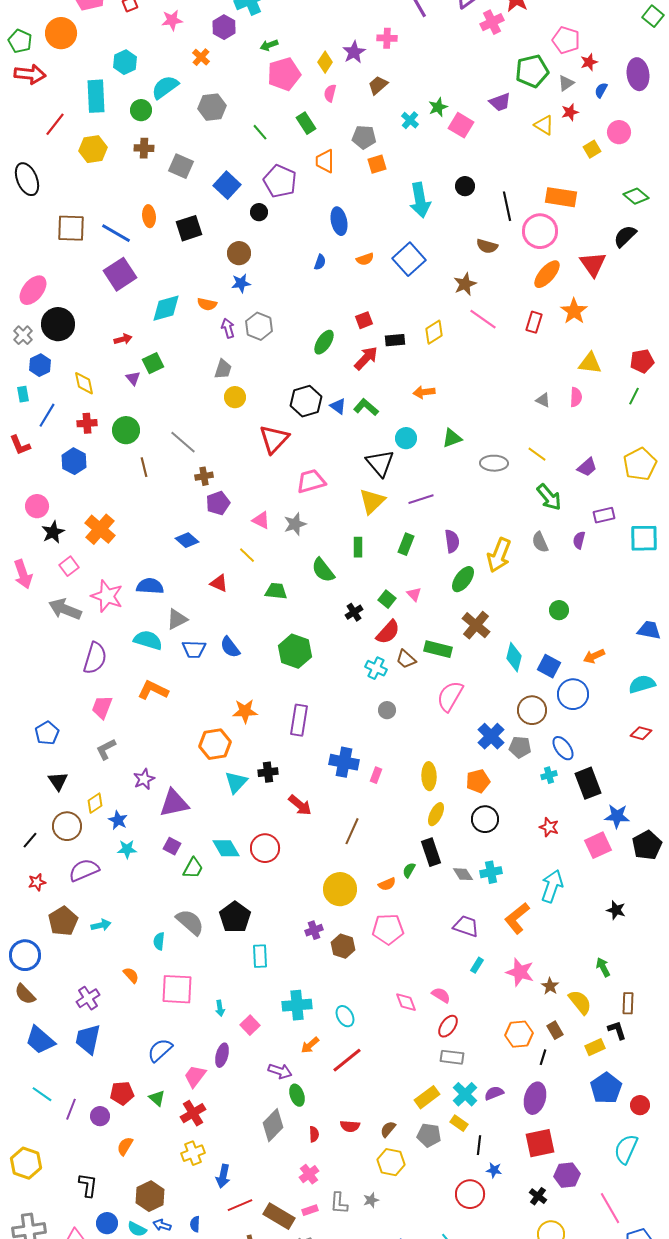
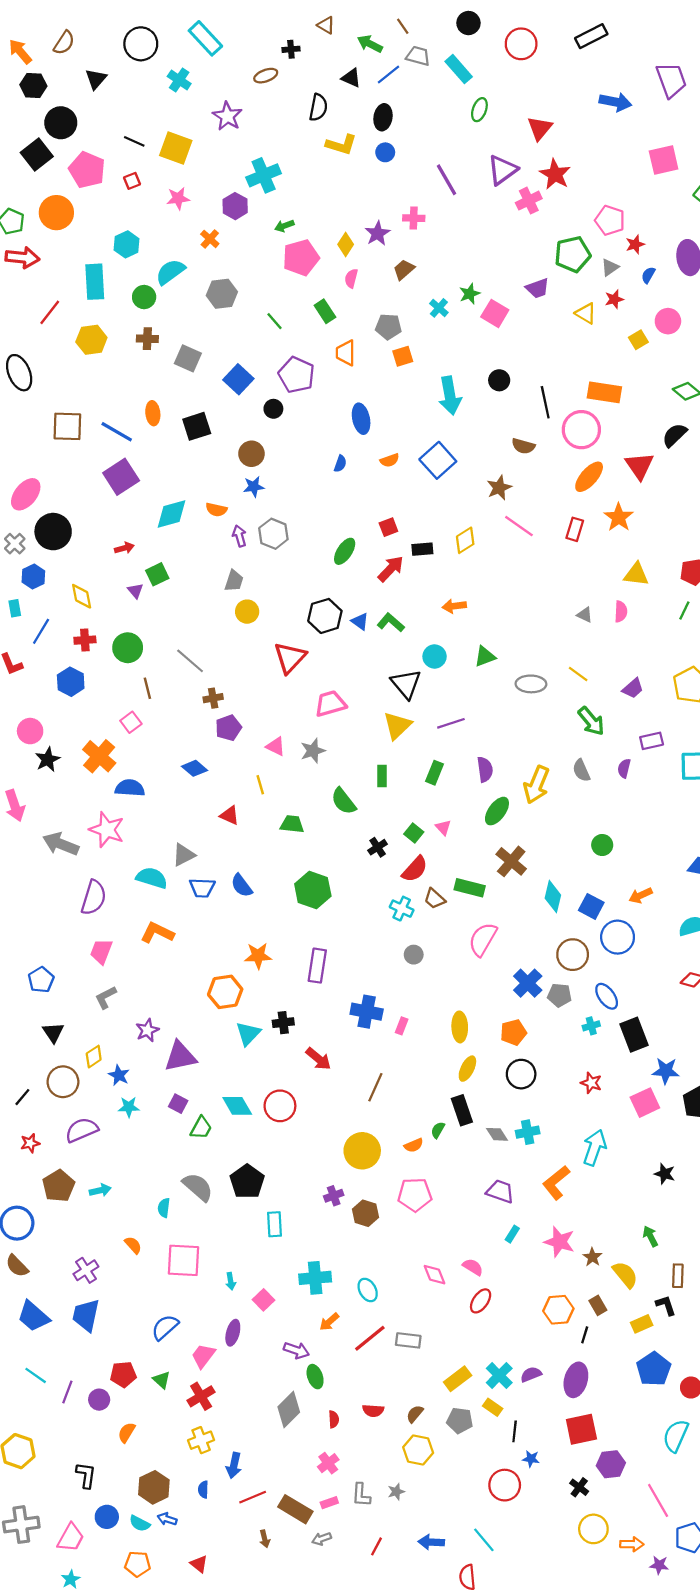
yellow line: (247, 555) -> (260, 785), turned 30
pink square: (69, 566) -> (131, 722), moved
blue semicircle: (150, 586) -> (130, 788), moved
gray rectangle: (452, 1057) -> (408, 1340), moved
blue semicircle: (195, 1224) -> (203, 1489), moved

